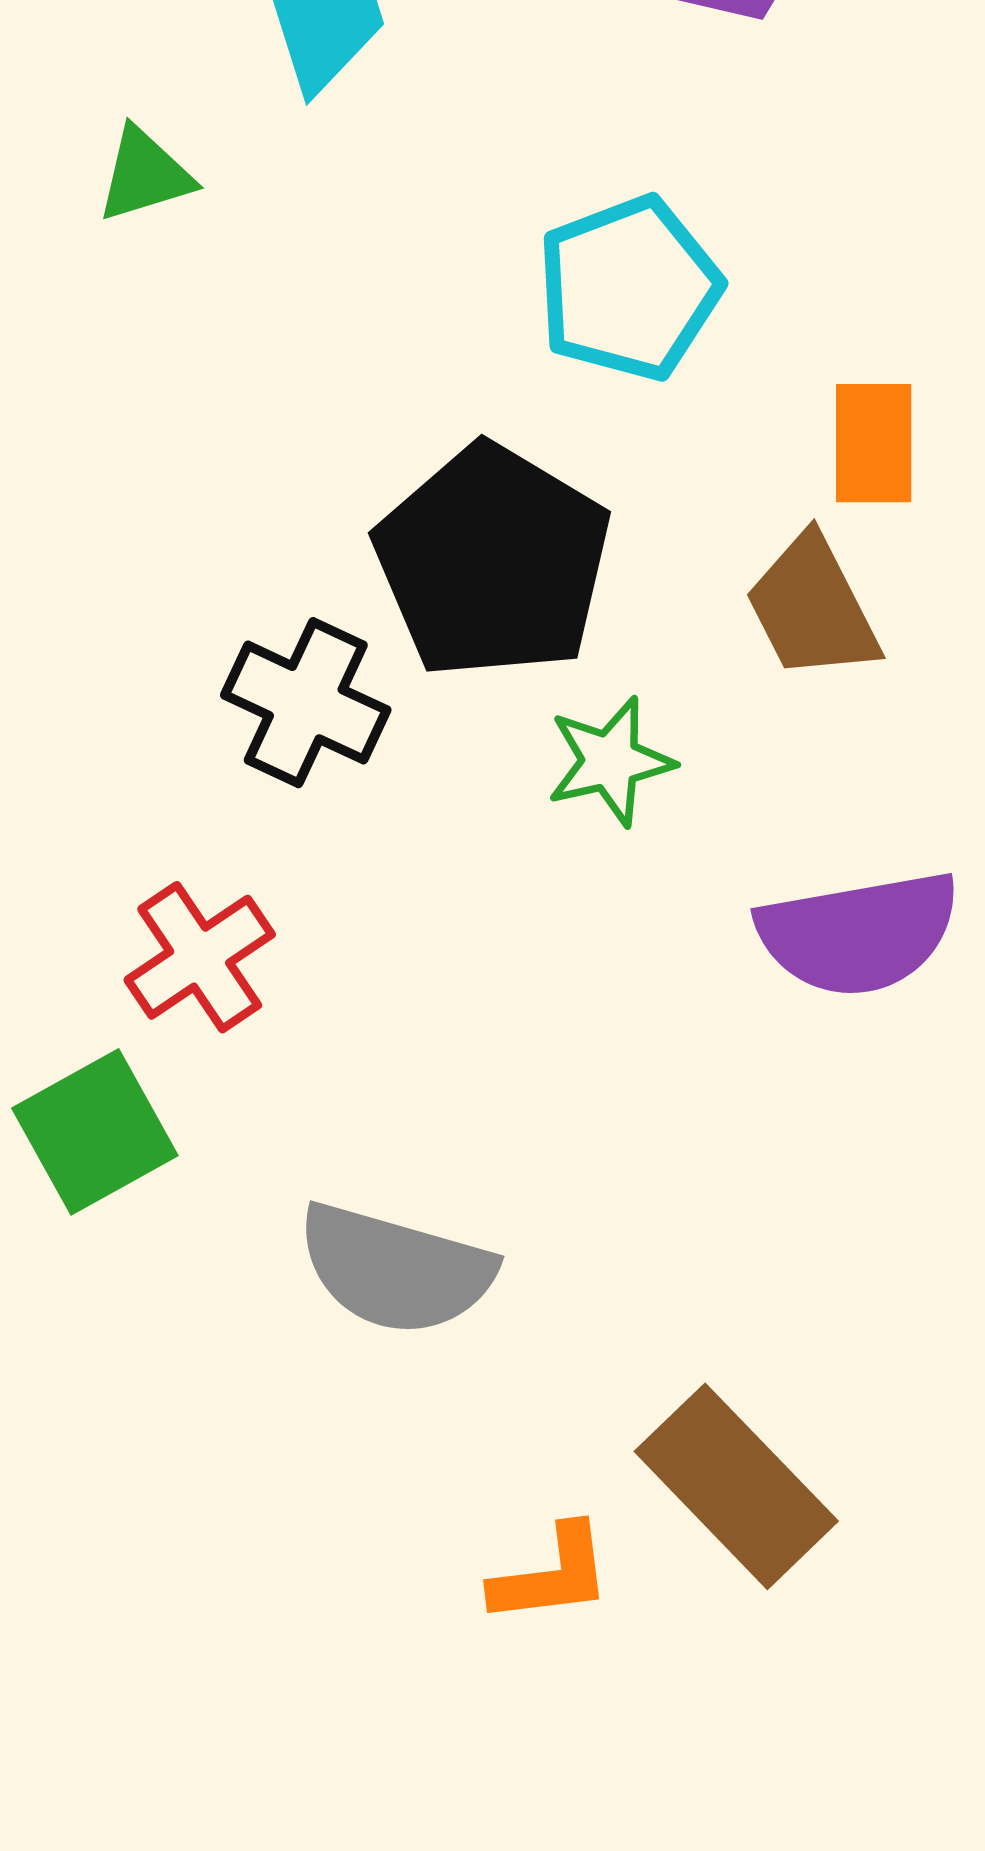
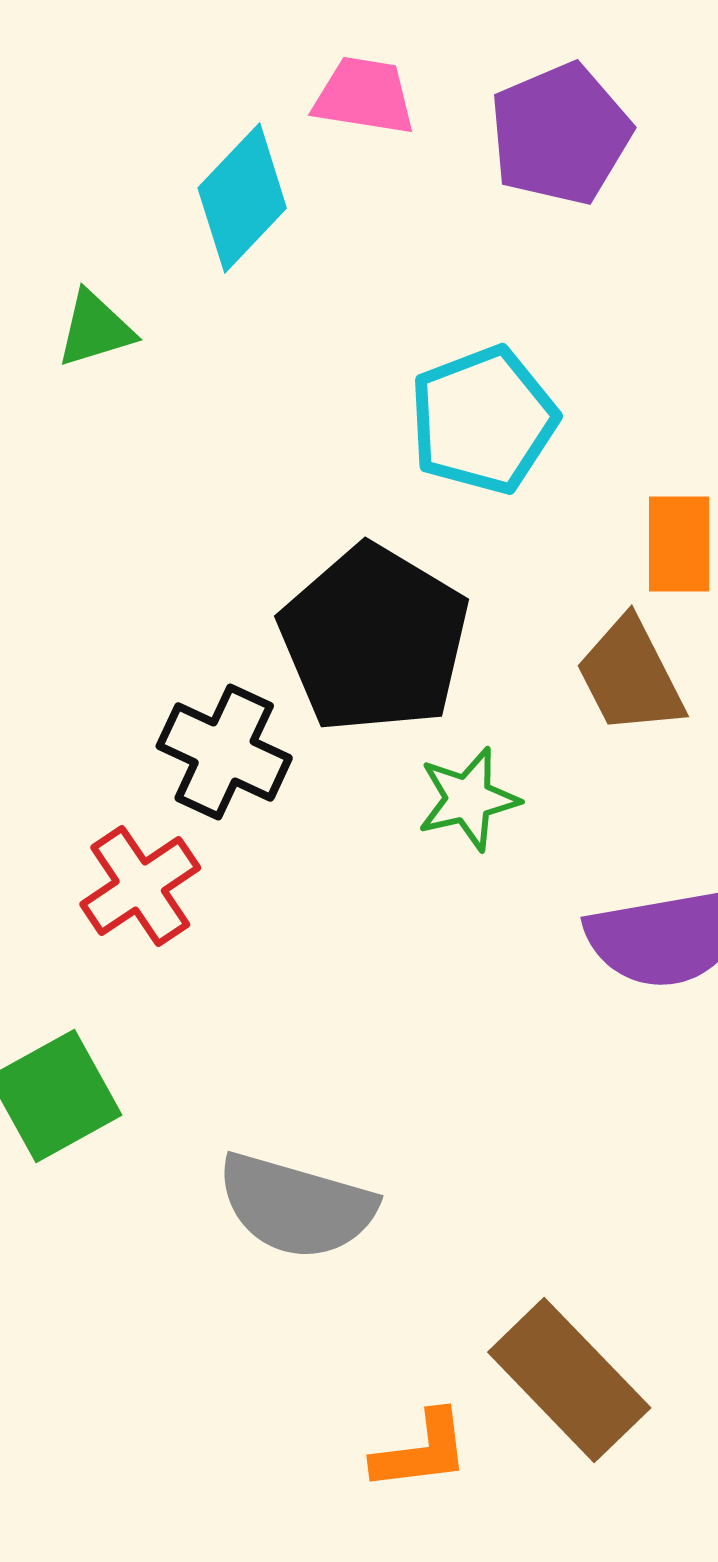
red cross: (200, 957) -> (140, 886), moved

